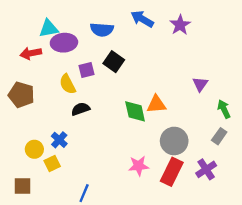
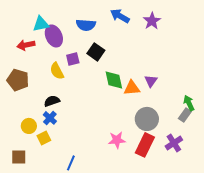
purple ellipse: (64, 43) -> (54, 36), turned 70
purple triangle: (200, 84) -> (151, 81), moved
black semicircle: (81, 109) -> (52, 101), moved
green arrow: (224, 109) -> (189, 103), moved
green diamond: (135, 111) -> (114, 80), moved

